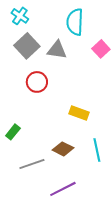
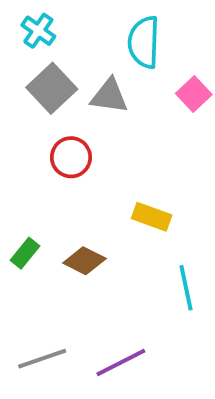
brown diamond: (63, 149) -> (84, 261), moved
gray line: (32, 164) -> (42, 359), moved

